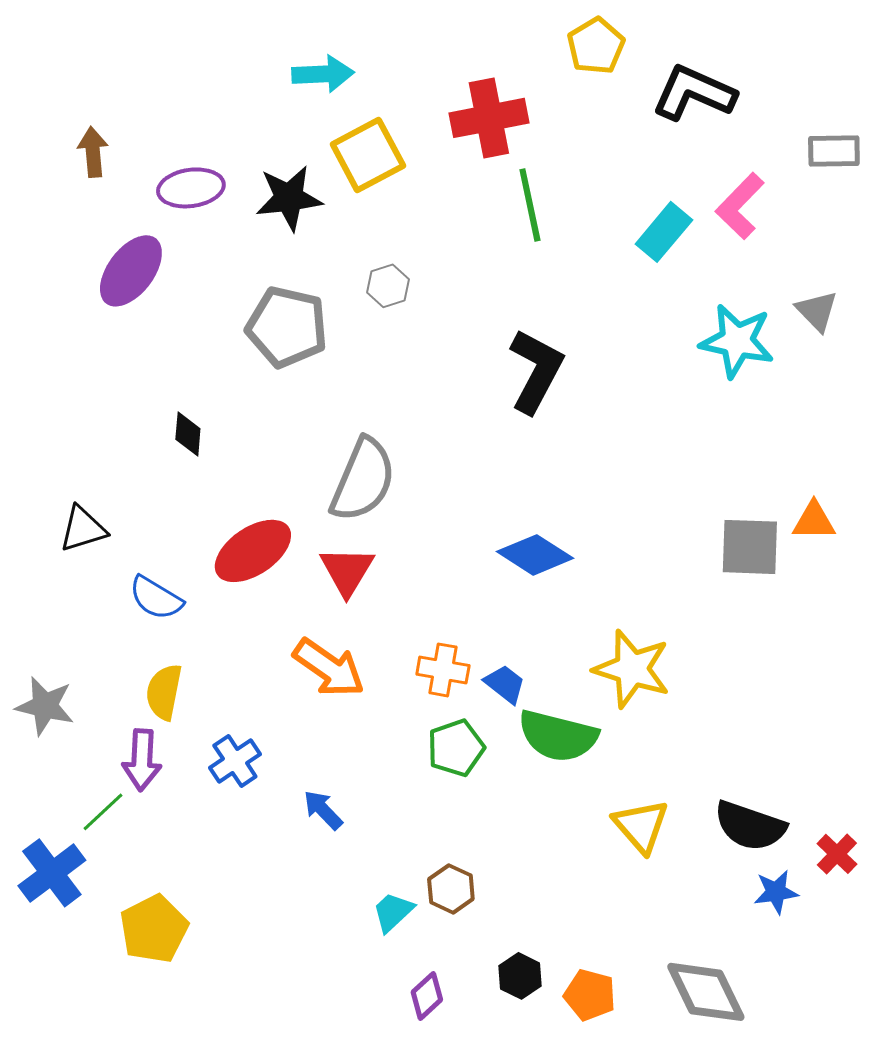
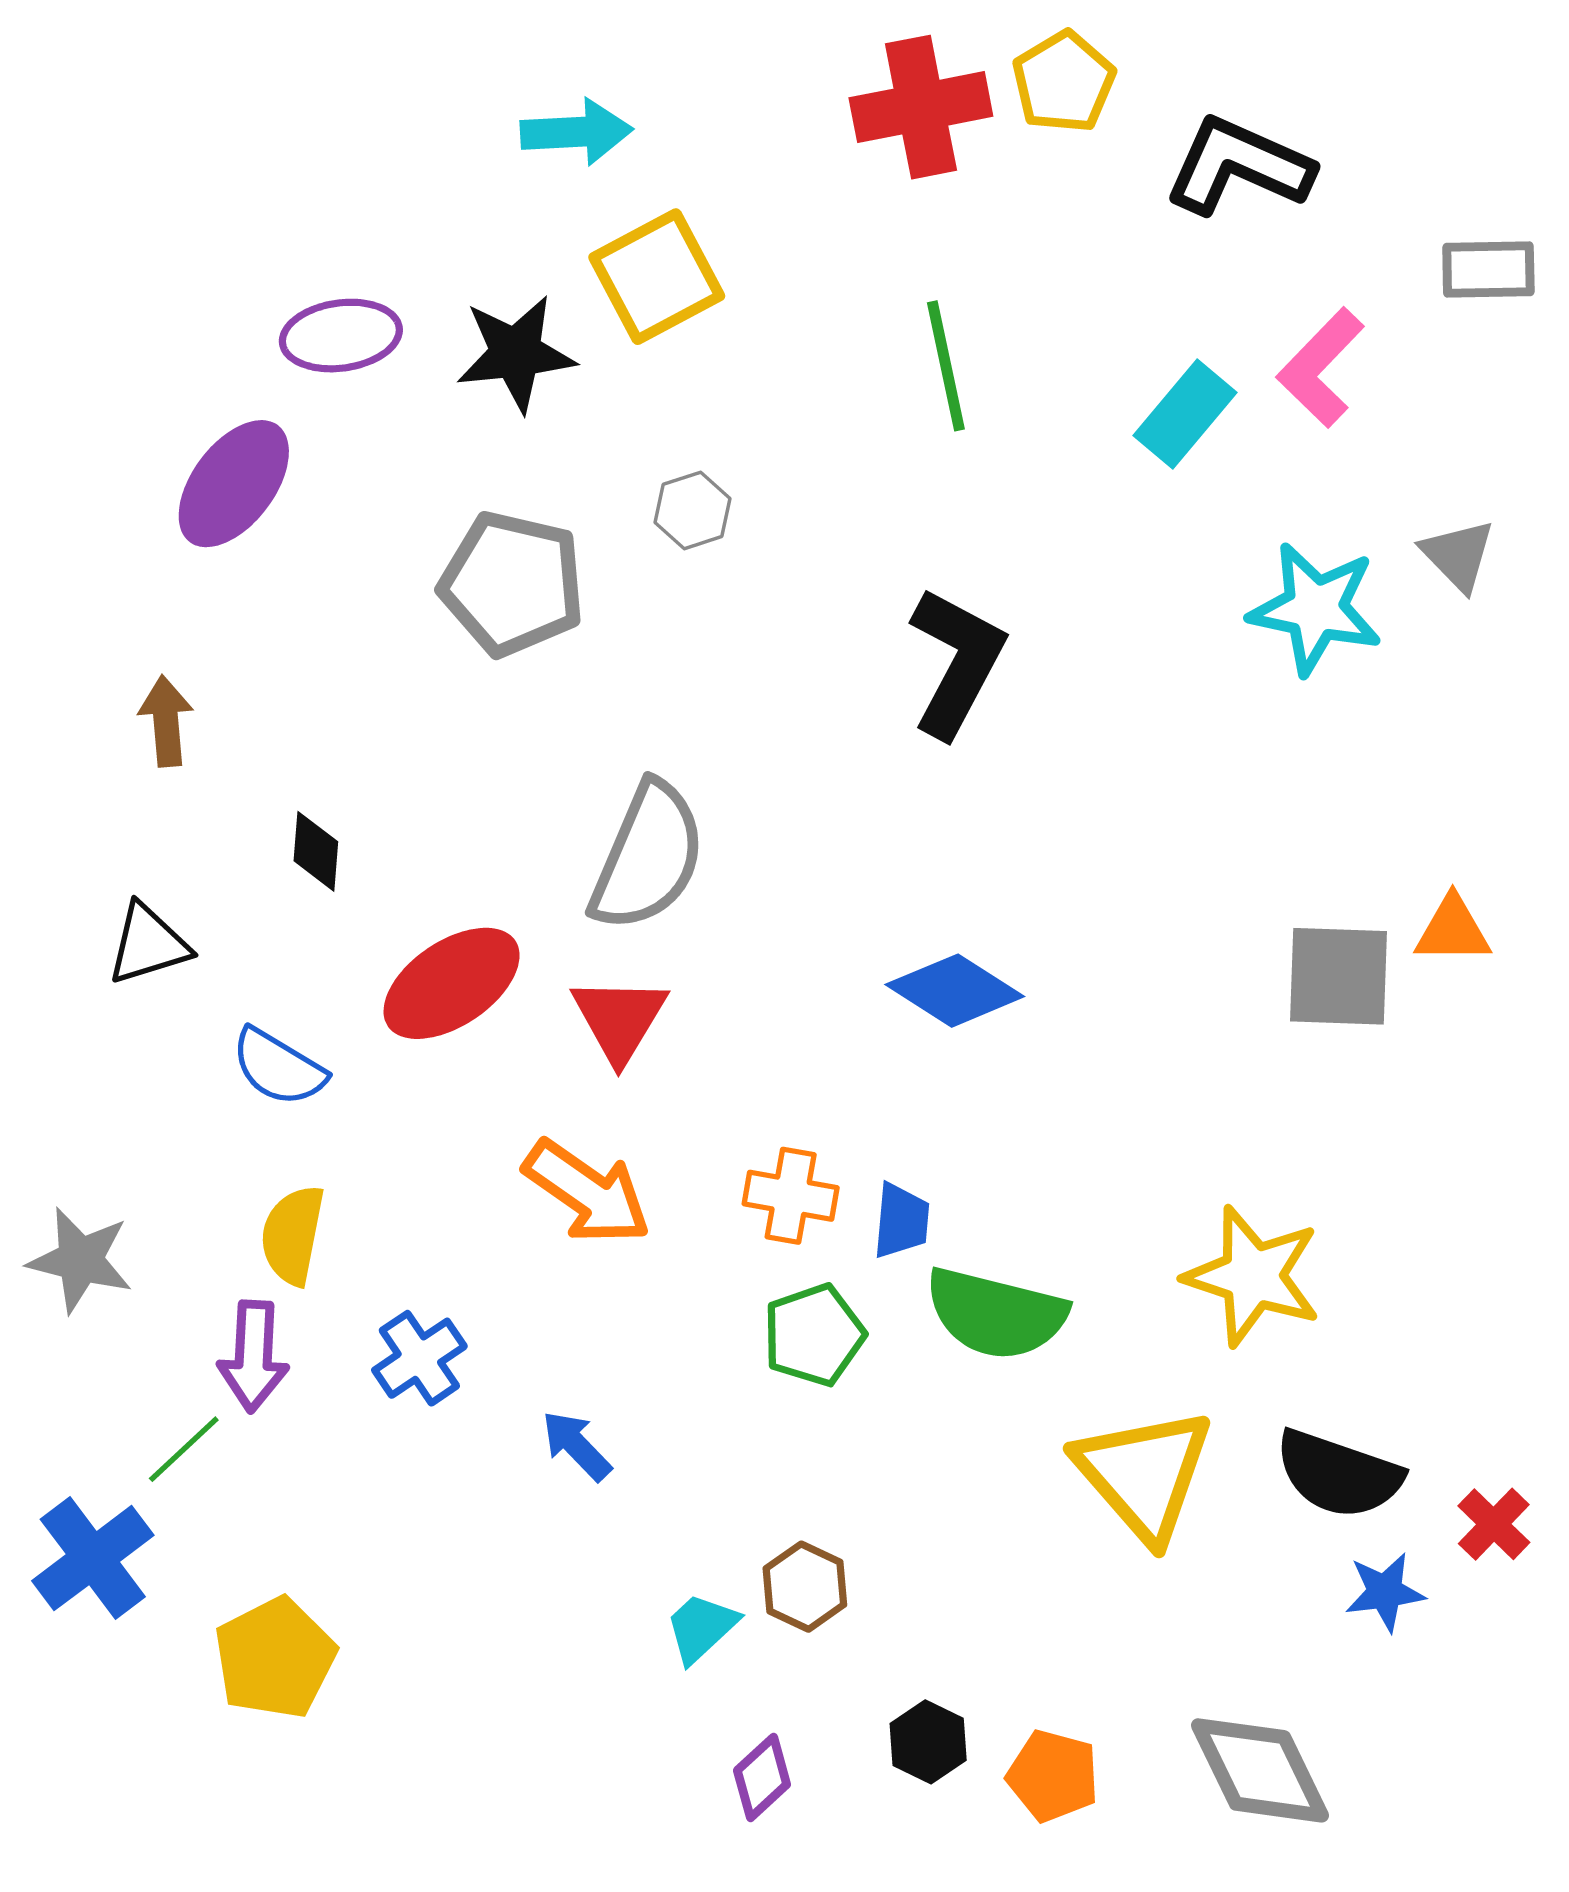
red cross: (489, 118) -> (921, 107), moved
brown arrow: (93, 152) -> (166, 721), moved
black diamond: (188, 434) -> (316, 851), moved
yellow star: (632, 669) -> (1253, 1276), moved
blue trapezoid: (505, 684) -> (901, 1221), turned 57
yellow triangle: (641, 826) -> (1144, 1474), size x1.4

